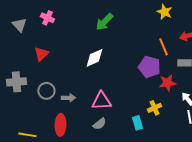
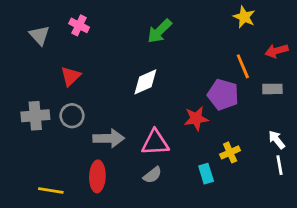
red star: (167, 83) -> (196, 119), moved
gray circle: (46, 91) -> (72, 116), moved
gray arrow: (68, 98) -> (109, 138), size x1.5

